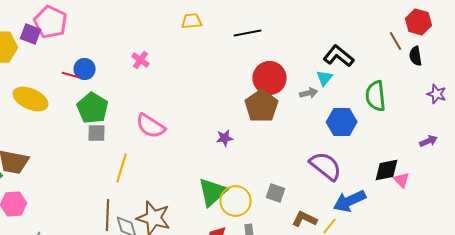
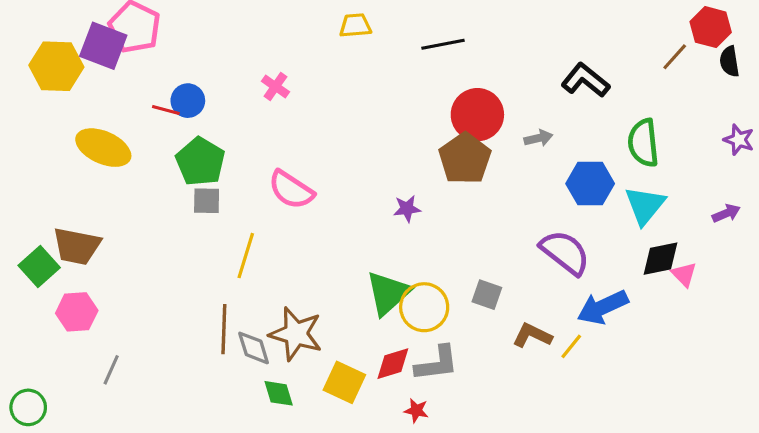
purple square: (31, 34) -> (103, 46), size x1.4
brown line: (396, 41) -> (675, 57), turned 72
black semicircle: (416, 56) -> (729, 61), moved
cyan triangle: (325, 78) -> (645, 205), moved, size x1.6

